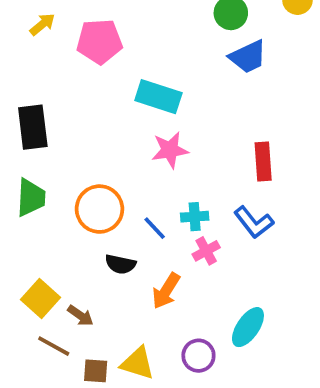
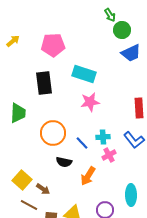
yellow arrow: (42, 24) -> (13, 41), moved
black rectangle: (33, 127) -> (44, 83), moved
green trapezoid: (31, 198) -> (18, 113), moved
cyan ellipse: (248, 327) -> (131, 195), turned -35

